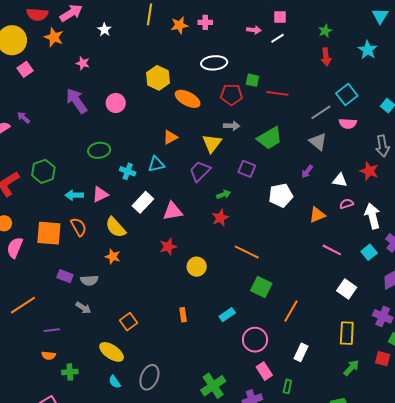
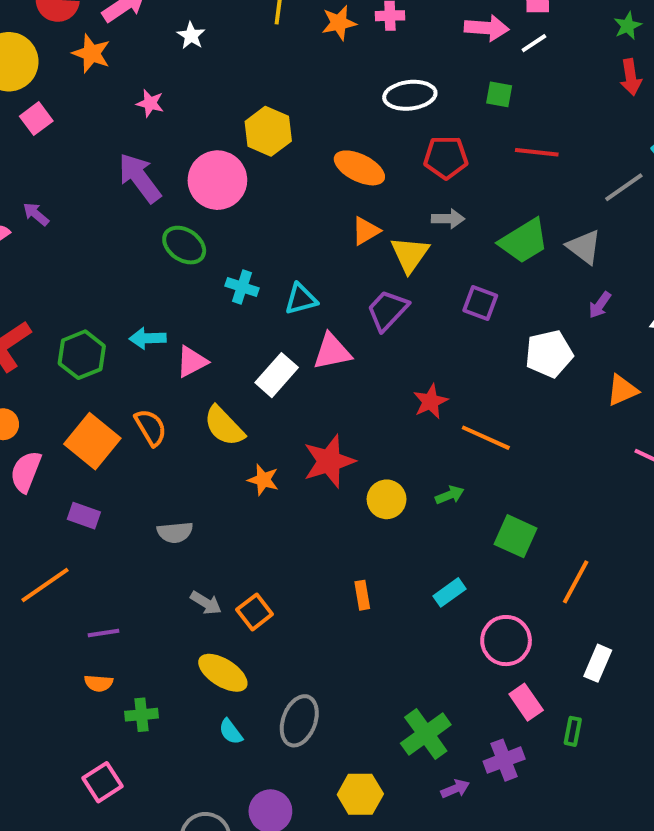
pink arrow: (254, 30) -> (487, 28), size x1.5
yellow hexagon: (158, 78) -> (268, 131), moved
green square: (252, 80) -> (499, 94), moved
pink circle: (116, 103) -> (217, 180), size x1.5
orange triangle: (170, 137) -> (366, 231), moved
gray triangle: (318, 142) -> (584, 247), moved
green ellipse: (99, 150) -> (184, 245), moved, turned 45
green hexagon: (43, 171) -> (82, 355), moved
cyan cross: (128, 171) -> (242, 287), moved
cyan arrow: (74, 195) -> (148, 338), moved
green arrow: (224, 195) -> (450, 495), moved
pink triangle: (173, 211) -> (332, 352), moved
orange square: (49, 233) -> (92, 441), turned 36
red star: (168, 247) -> (329, 461), size x1.5
orange line: (247, 252) -> (486, 438), moved
orange star: (113, 257) -> (263, 480), moved
purple rectangle: (65, 276) -> (84, 516), moved
gray arrow: (83, 308) -> (206, 603), moved

